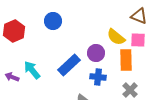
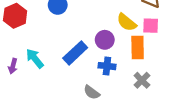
purple arrow: (12, 77) -> (13, 66), turned -96

